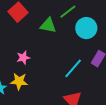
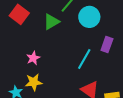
green triangle: (48, 25) -> (51, 22), turned -30

